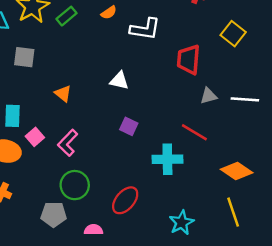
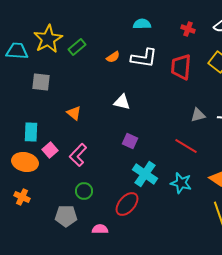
orange semicircle: (109, 13) -> (113, 57), moved
red trapezoid: (189, 59) -> (181, 67), moved
cyan cross: (167, 159) -> (145, 174), moved, turned 35
green circle: (75, 185) -> (84, 191), size x0.7
cyan star: (182, 223) -> (181, 183), moved, turned -30

